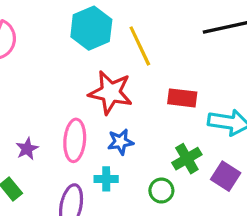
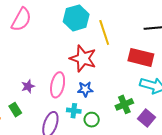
red rectangle: (182, 98) -> (141, 57), moved, size x1.4
green circle: (161, 191) -> (92, 120), moved

